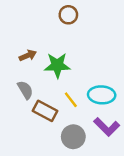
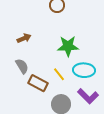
green star: (57, 65) -> (68, 46), moved

